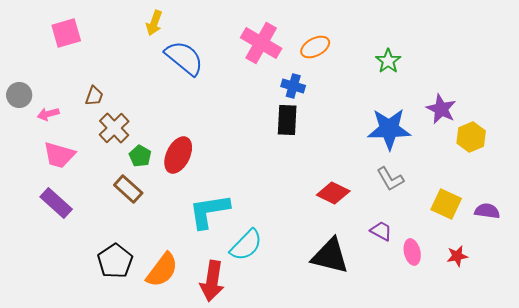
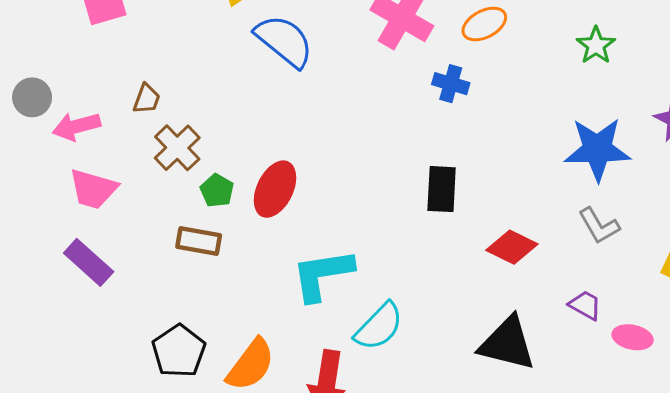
pink arrow: (48, 114) -> (76, 126), size x1.4
black rectangle: (287, 120) -> (442, 189), moved
brown rectangle: (128, 189) -> (199, 241), turned -32
pink ellipse: (412, 252) -> (633, 337), turned -65

